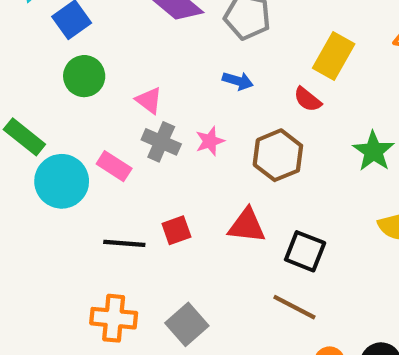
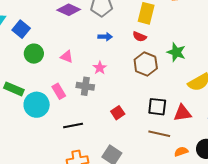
gray cross: (161, 142) -> (85, 86), moved
brown hexagon: (278, 155) -> (146, 64), moved
pink rectangle: (114, 166) -> (59, 91), turned 42
red triangle: (247, 226) -> (182, 113), moved
red square: (176, 230) -> (118, 113), moved

